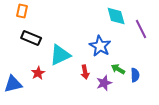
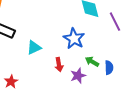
cyan triangle: (60, 55) -> (34, 48), size x0.7
red star: (38, 73) -> (11, 82), moved

